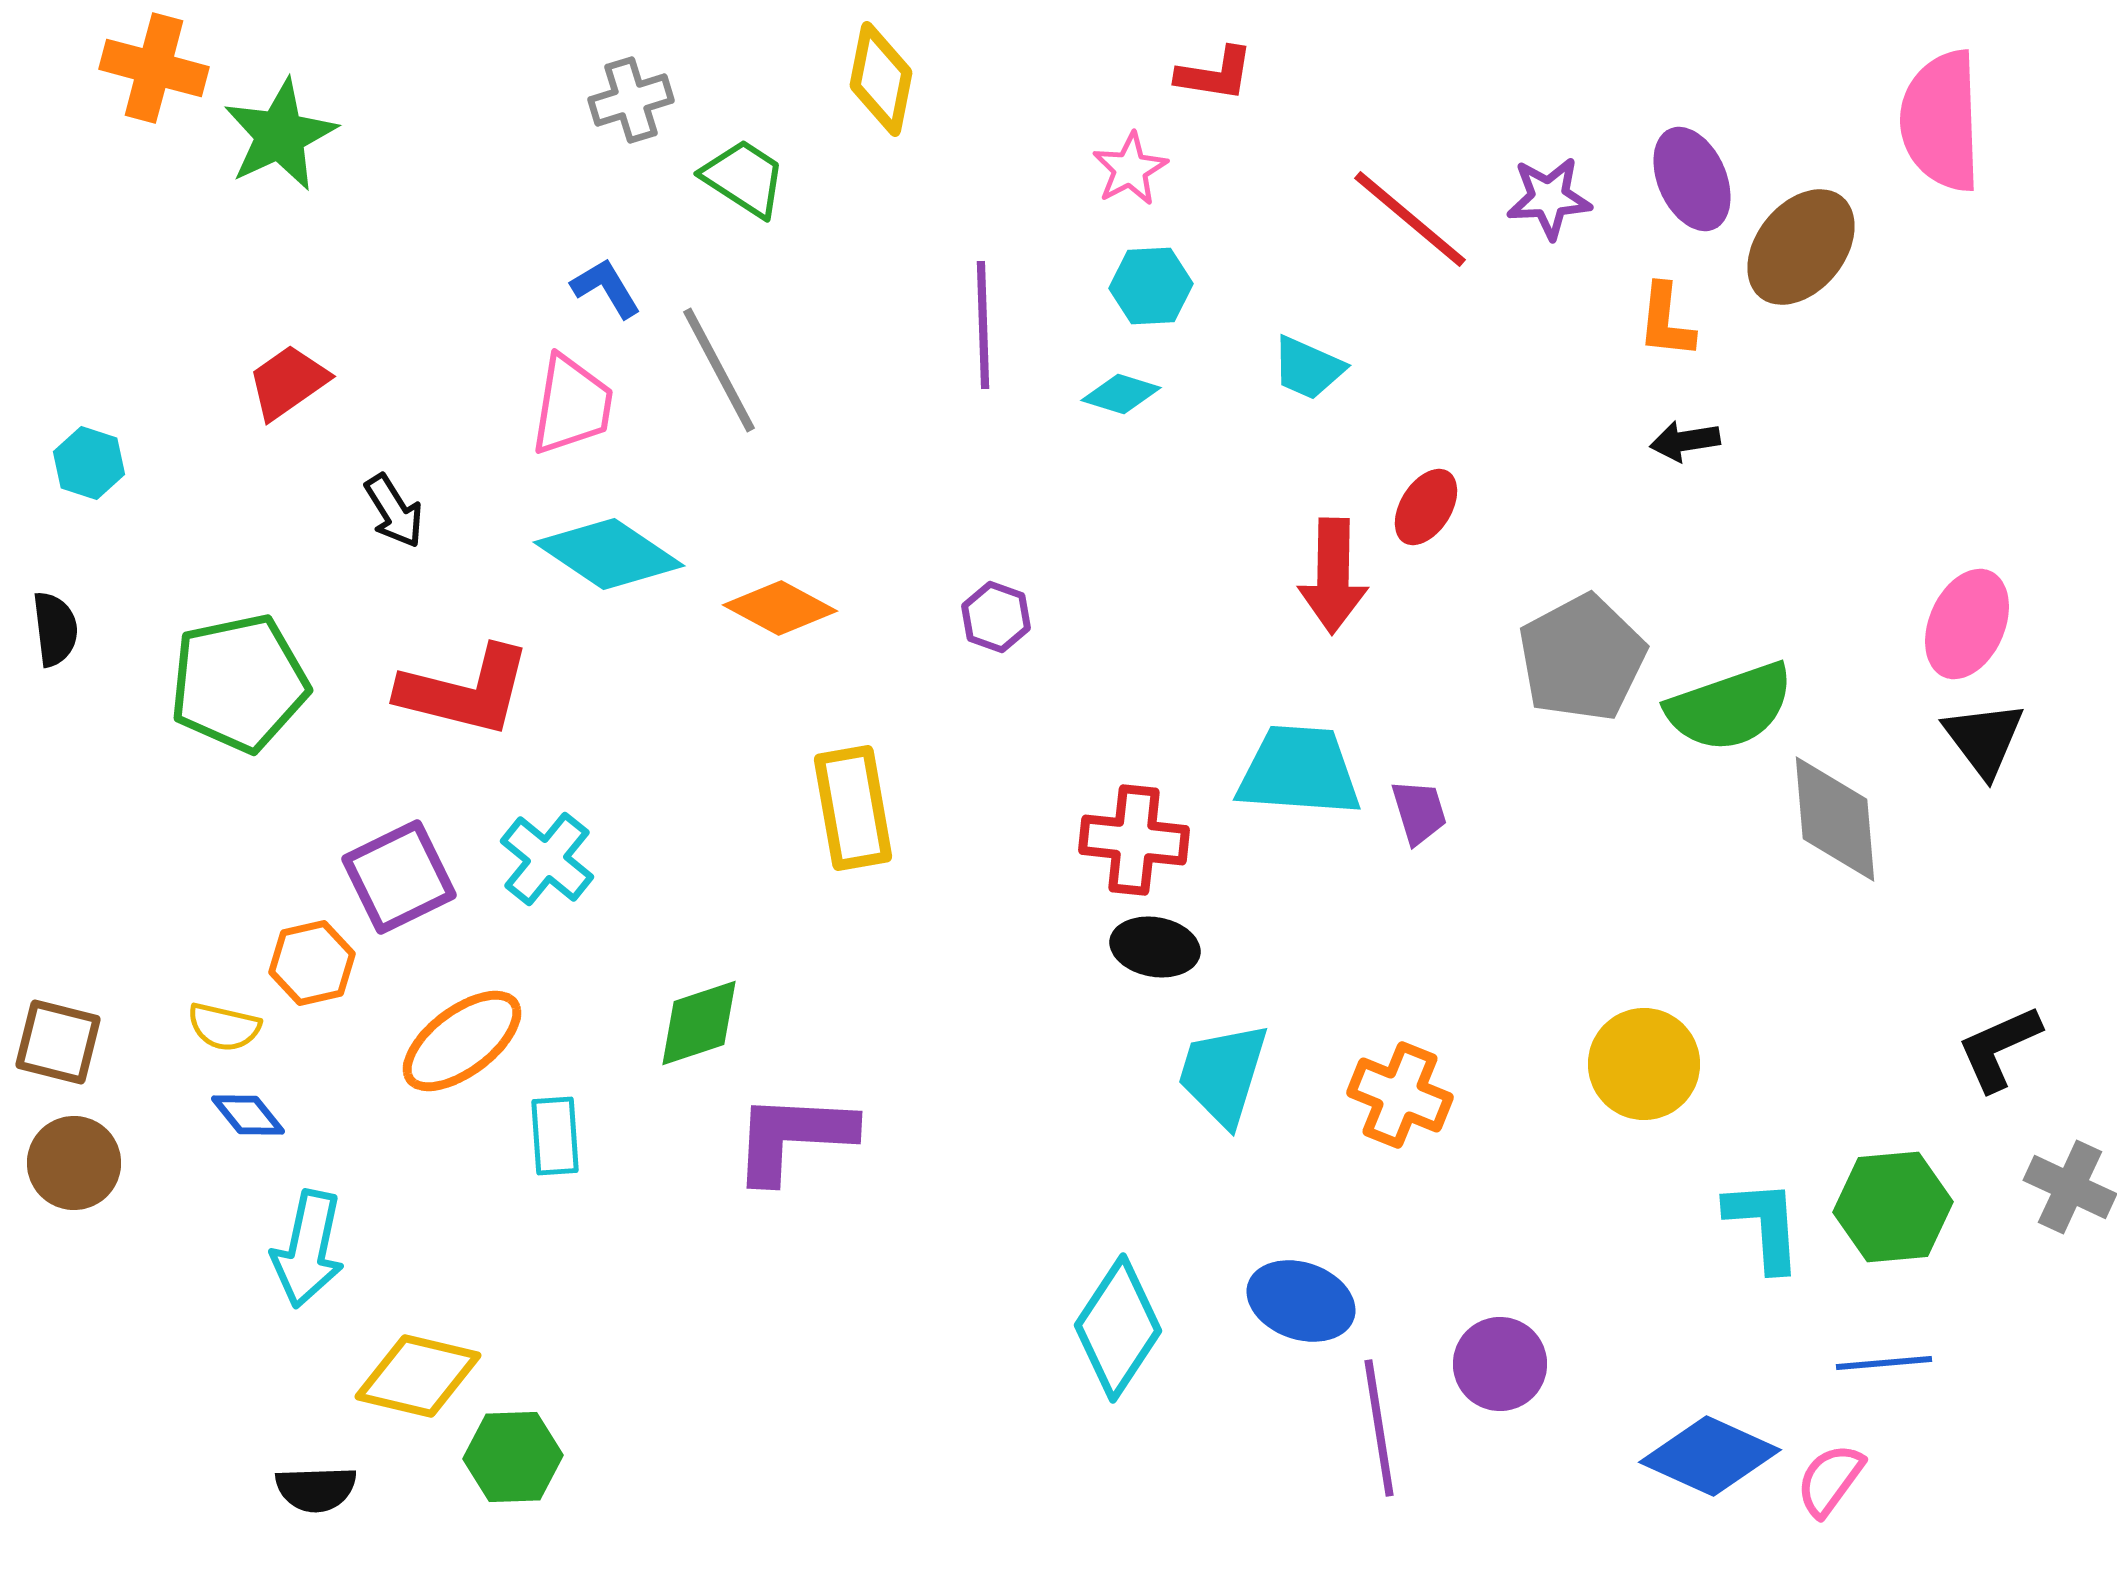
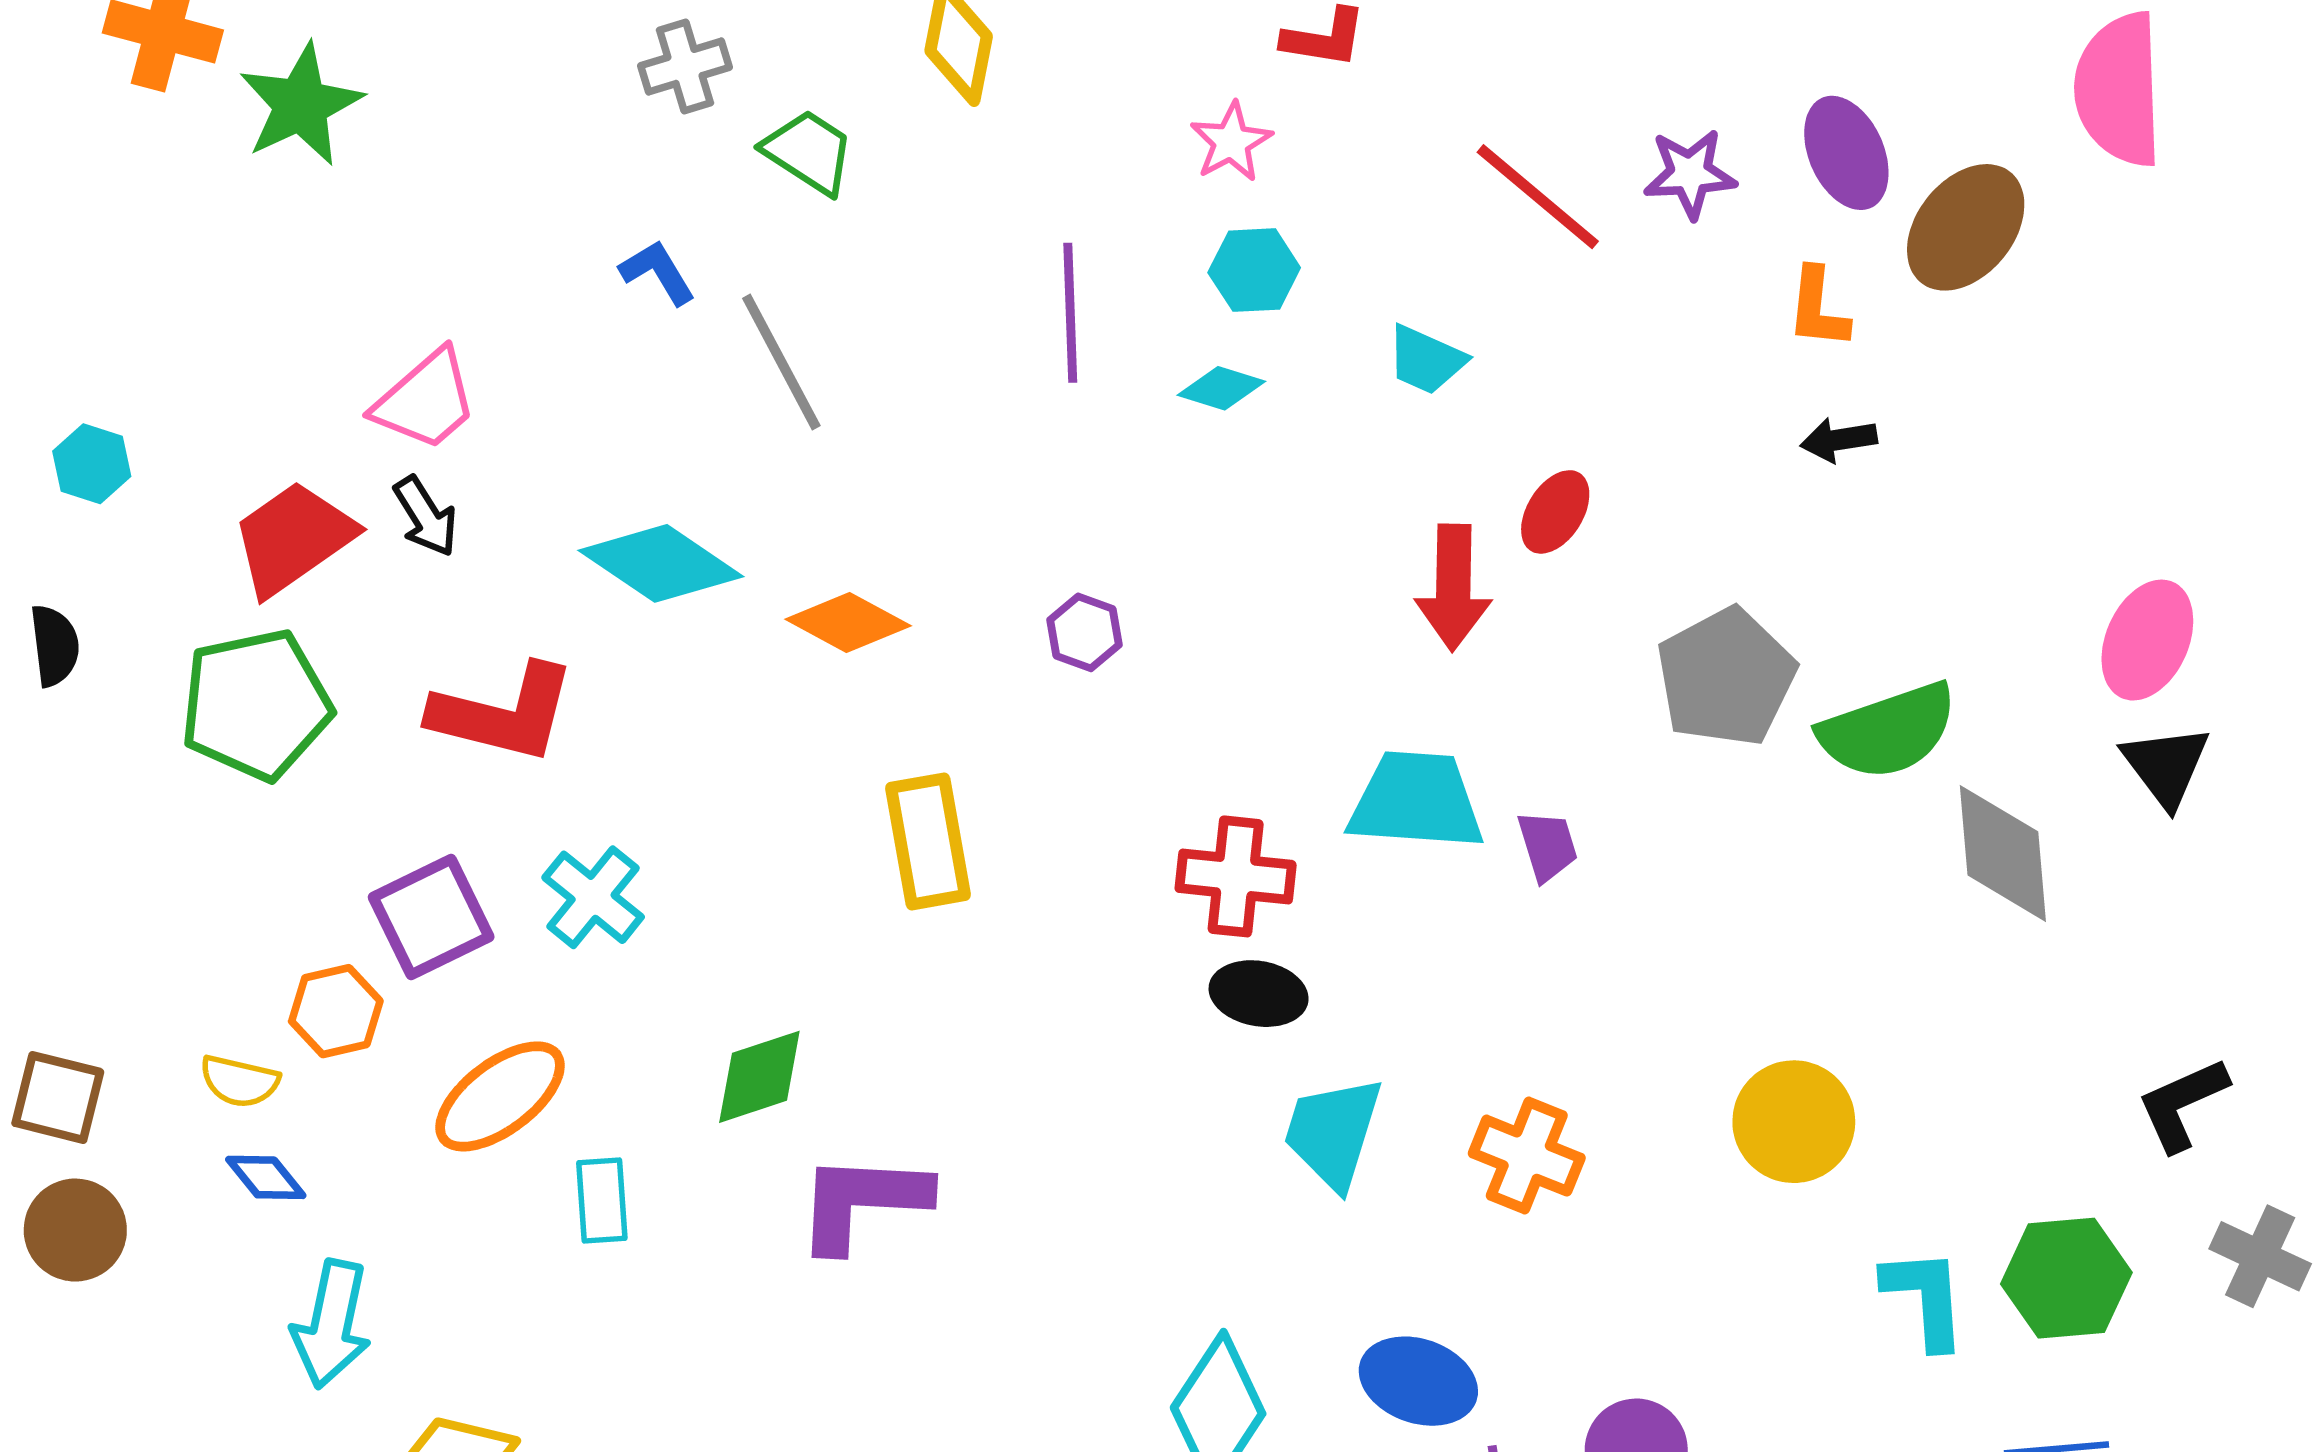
red trapezoid: (288, 382) -> (293, 538), moved, size x1.4
pink trapezoid: (572, 405) -> (426, 400), moved, turned 40

